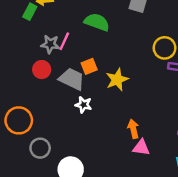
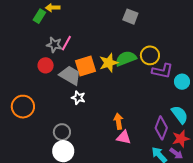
green semicircle: (97, 22) -> (126, 58), moved, turned -45
orange square: (89, 66) -> (86, 66), size x1.5
yellow star: (117, 80) -> (109, 63), moved
gray circle: (40, 148) -> (62, 132), moved

